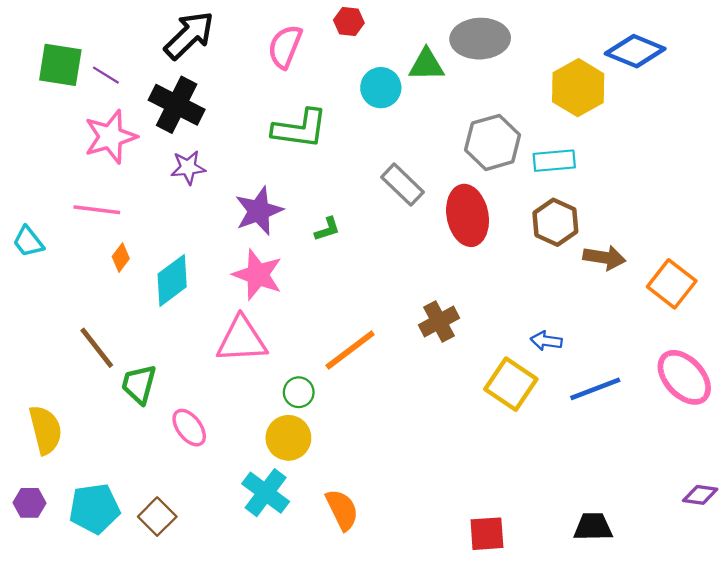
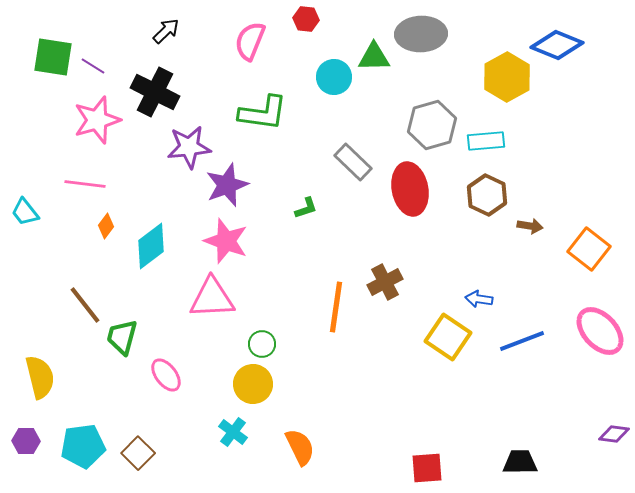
black arrow: (189, 35) -> (166, 31), size x0.6
purple star: (188, 168) -> (189, 147), moved, size x1.4
green L-shape: (327, 229) -> (306, 208), moved
brown arrow: (604, 258) -> (530, 226), size x0.7
orange line: (350, 350) -> (336, 307), moved, turned -45
cyan cross: (266, 493) -> (233, 432), size x0.7

